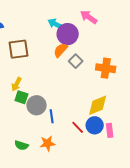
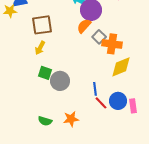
orange cross: (106, 68) -> (112, 44), moved
yellow arrow: (16, 84) -> (40, 48), moved
yellow diamond: (98, 105) -> (121, 67), moved
blue line: (52, 116) -> (95, 89), moved

